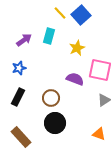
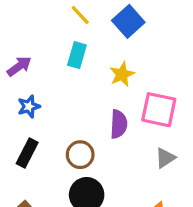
yellow line: (60, 13) -> (80, 15), moved
purple arrow: (24, 40) -> (19, 66), moved
purple semicircle: (75, 79) -> (119, 124), turned 72

